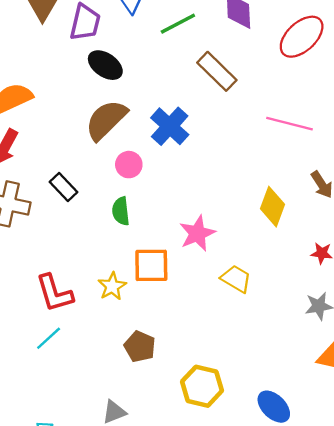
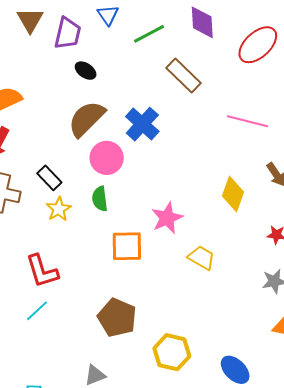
black ellipse: (105, 65) -> (86, 71), size x0.7
pink circle: (129, 165) -> (107, 158), size x1.4
yellow star: (112, 286) -> (59, 209), moved
brown pentagon: (140, 347) -> (117, 318), size x1.4

